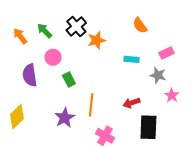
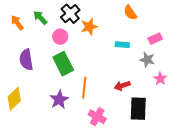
pink circle: (53, 57) -> (60, 37), moved
green rectangle: (69, 80) -> (63, 64), size x1.6

